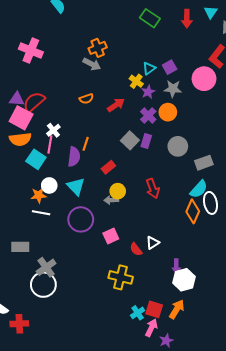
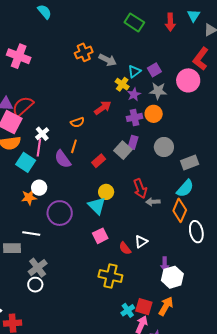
gray arrow: (92, 64) -> (108, 60), moved
orange semicircle: (86, 99) -> (77, 122), moved
purple cross: (148, 115) -> (134, 117), turned 35
gray square: (130, 140) -> (123, 150), moved
purple semicircle: (74, 157) -> (63, 159), turned 138
red rectangle: (108, 167) -> (99, 161), moved
cyan triangle: (76, 186) -> (97, 206), moved
gray arrow: (111, 200) -> (153, 202), moved
white ellipse: (210, 203) -> (196, 232), moved
white line: (41, 213) -> (31, 233), moved
purple circle: (81, 219) -> (60, 213), moved
white circle: (43, 285) -> (35, 285), size x0.6

